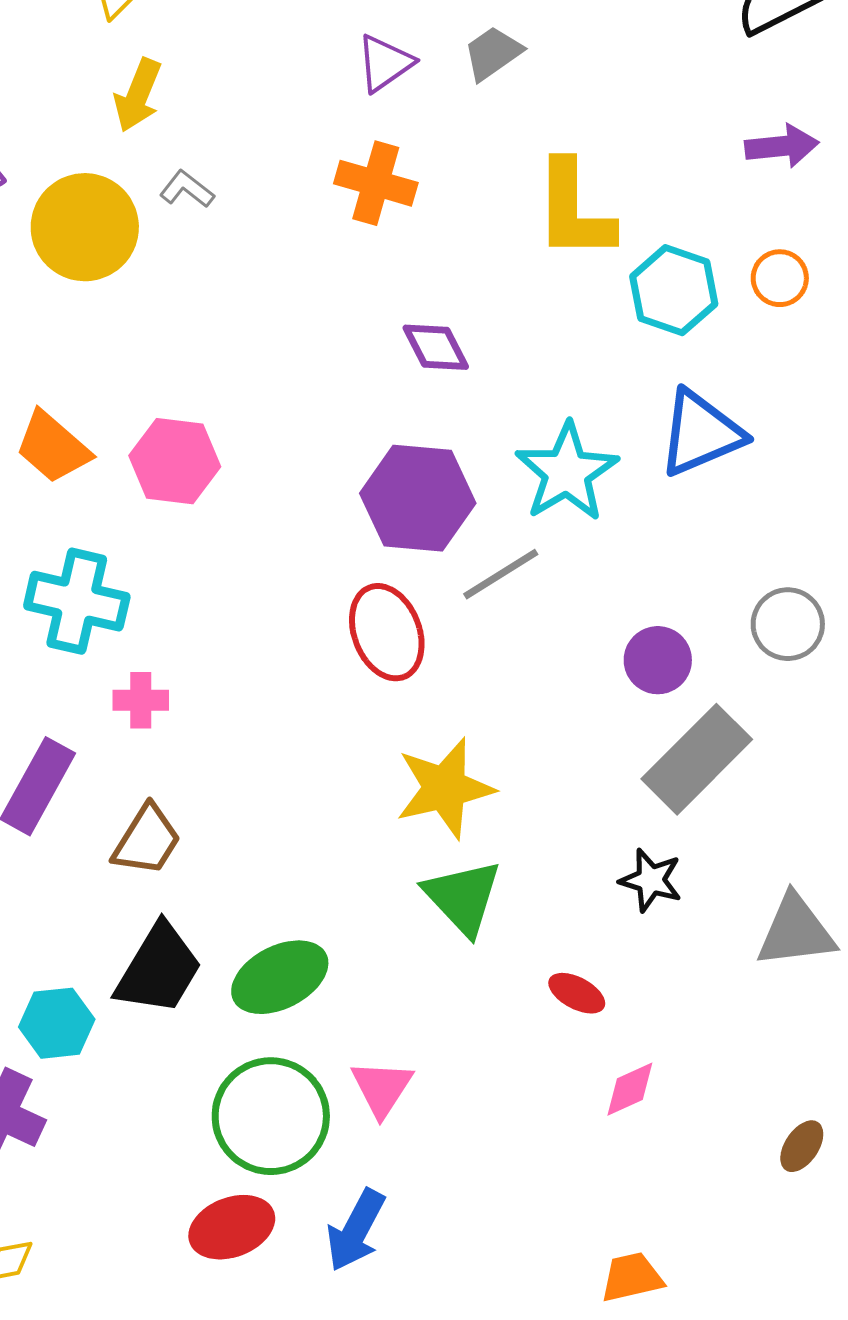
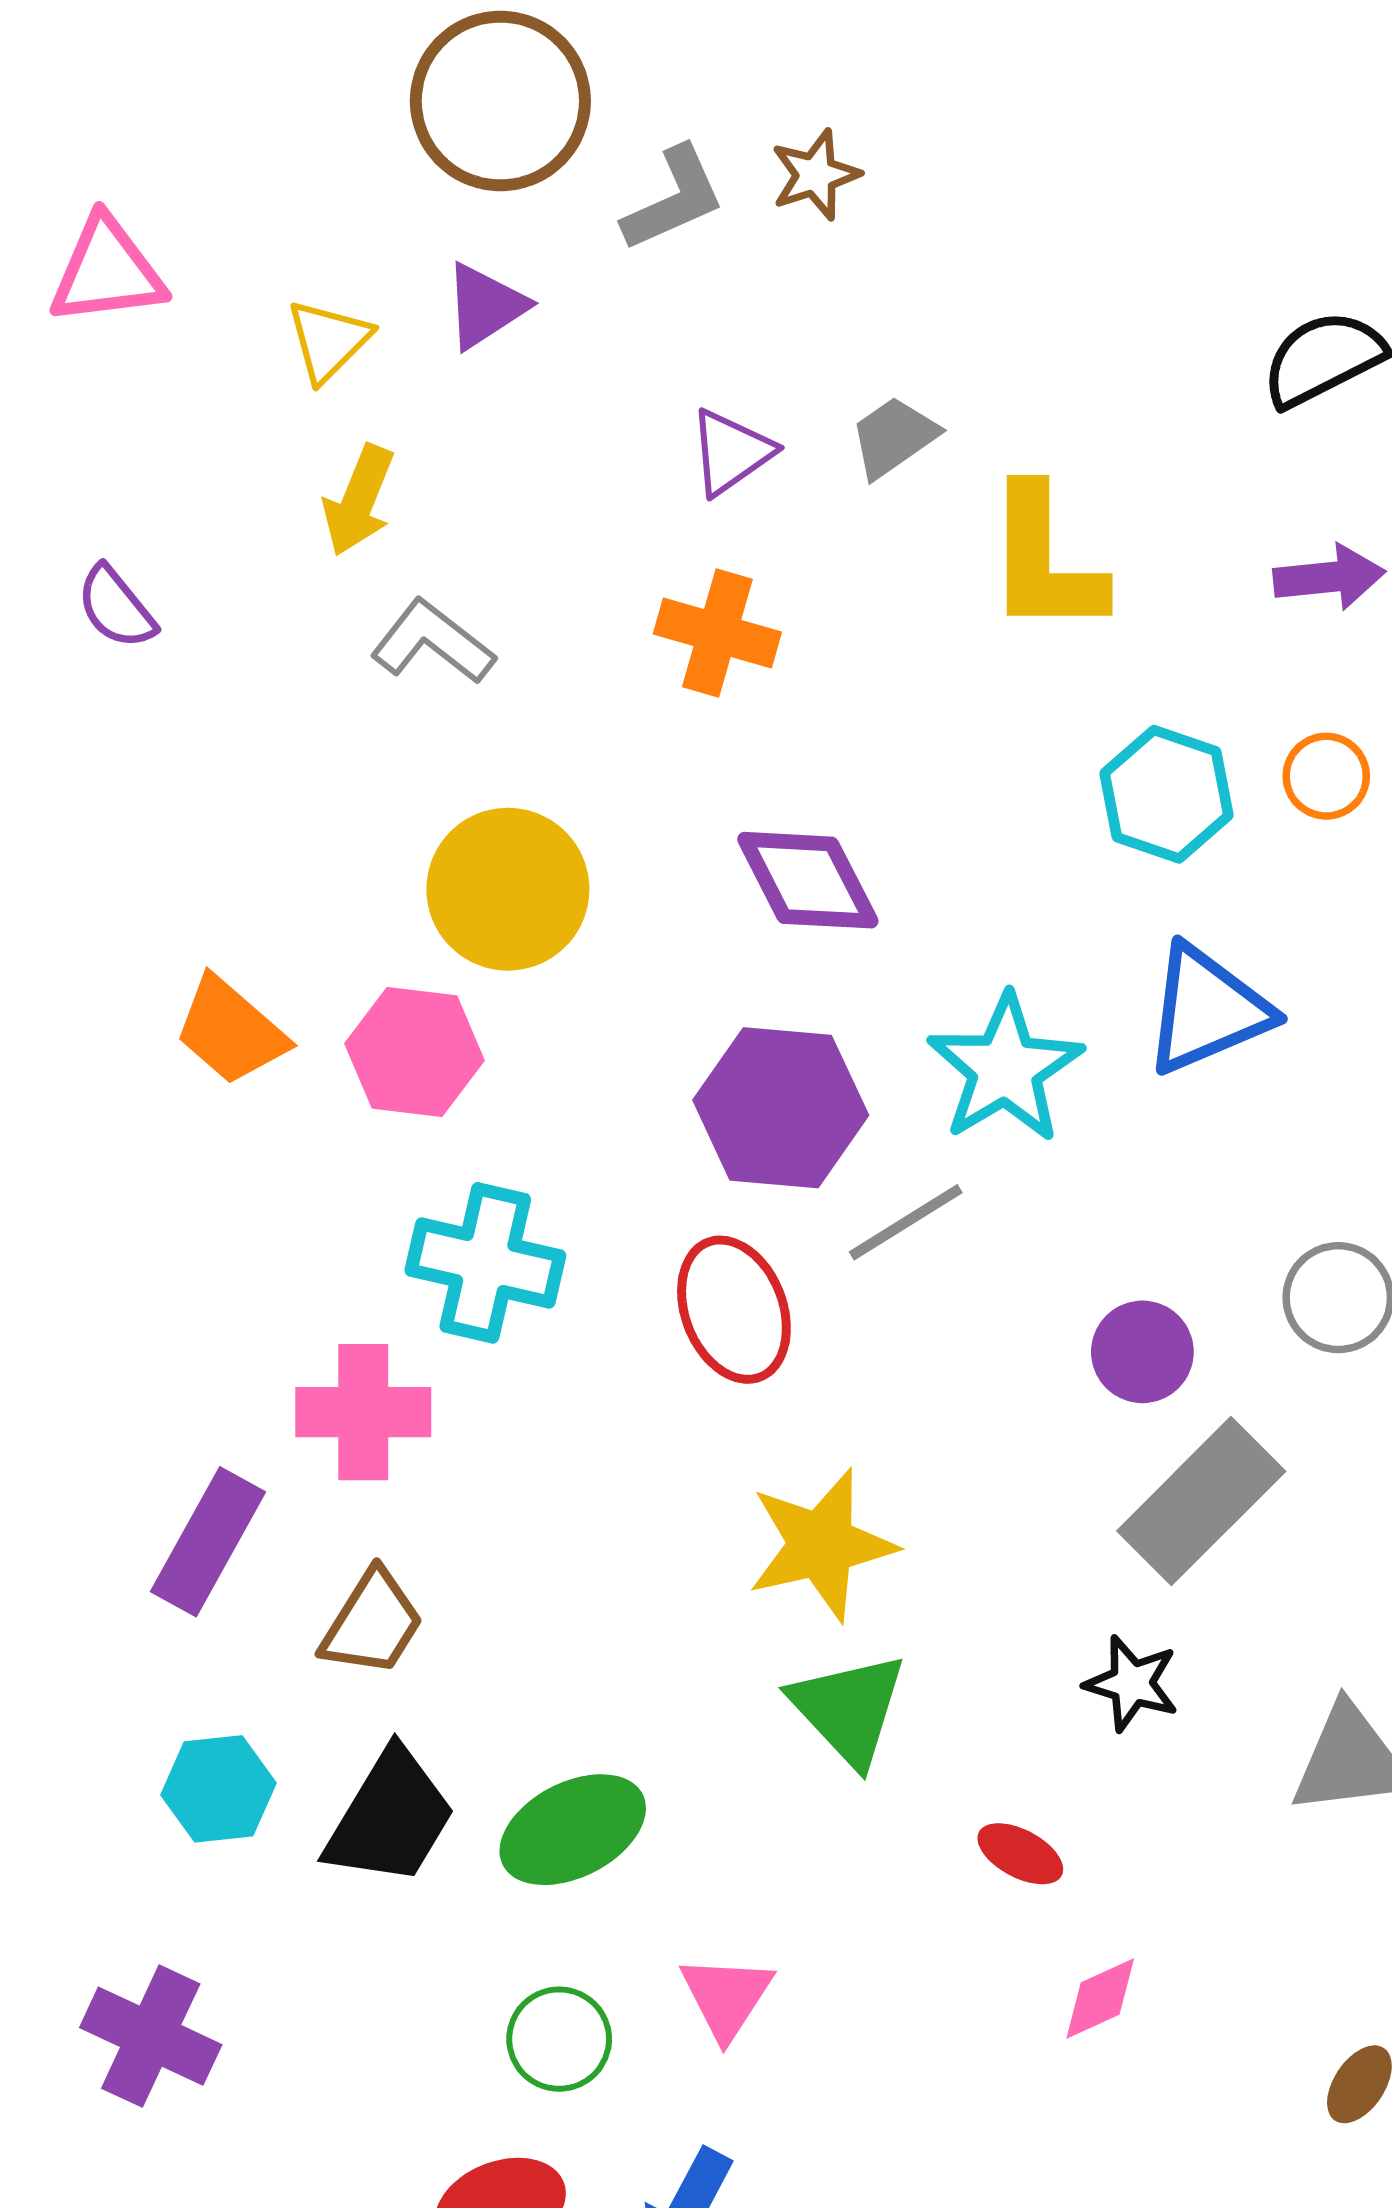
gray L-shape: (187, 189) -> (433, 642), size x1.5
yellow L-shape: (574, 210) -> (1044, 561), moved
yellow circle: (85, 227) -> (508, 889), moved
purple diamond: (436, 347) -> (808, 880), size x1.4
cyan cross: (77, 601) -> (485, 1263), moved
pink cross: (141, 700) -> (363, 1412), size x1.6
cyan hexagon: (57, 1023) -> (219, 1789), moved
green circle: (271, 1116) -> (559, 2039), size x0.6

